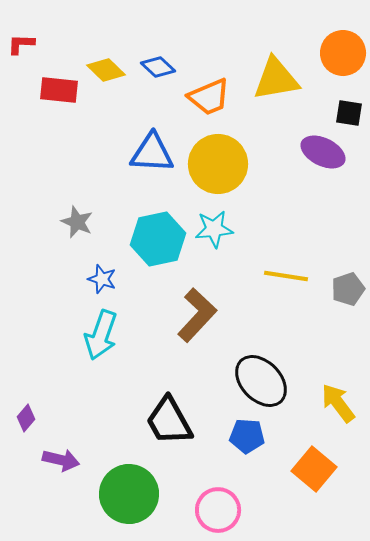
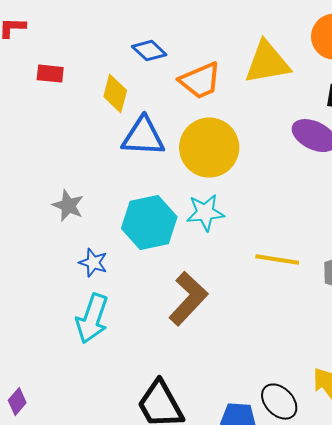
yellow diamond: (106, 70) -> (115, 94), moved, turned 60
red rectangle: (59, 90) -> (50, 74), size x0.7
black ellipse: (261, 381) -> (279, 402), moved, size x0.7

